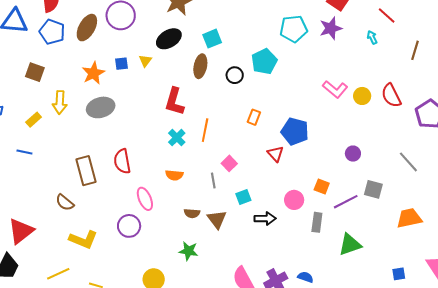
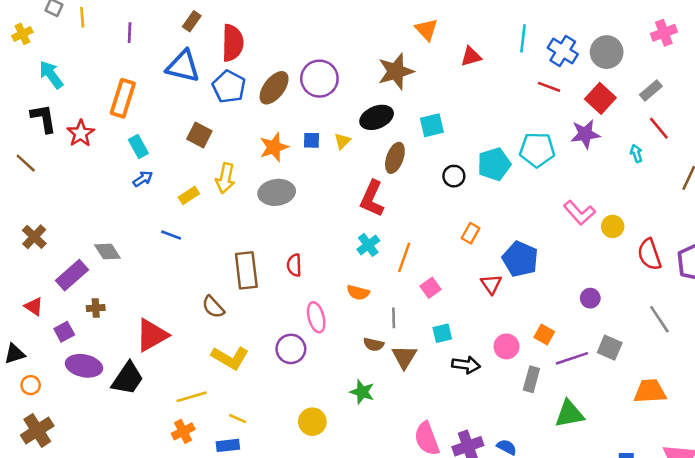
cyan pentagon: (294, 29) -> (537, 150), moved
brown ellipse: (200, 66) -> (395, 158), moved
red semicircle: (391, 95) -> (649, 254), moved
orange line: (205, 130) -> (404, 257), moved
red semicircle: (122, 161) -> (294, 265), size x0.7
gray line: (213, 180) -> (394, 318), moved

